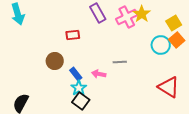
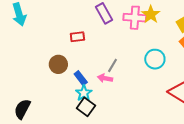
pink cross: (127, 17) -> (135, 18), turned 30
cyan circle: (161, 45) -> (155, 59), moved
gray line: (120, 62) -> (112, 65), moved, turned -56

